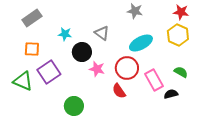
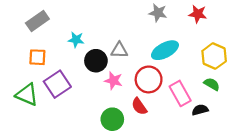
red star: (181, 12) -> (198, 14), moved
gray triangle: (102, 33) -> (119, 50), moved, turned -35
yellow hexagon: (178, 35) -> (214, 56), moved
green circle: (74, 106) -> (112, 119), moved

